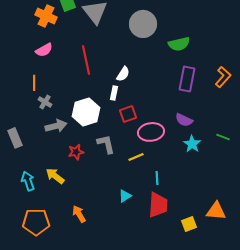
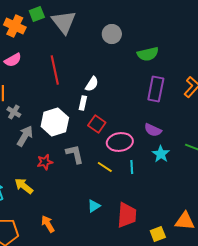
gray circle: (143, 24) -> (112, 34), size x0.7
red square: (128, 114) -> (97, 124), turned -36
gray arrow: (56, 126) -> (25, 136), turned -45
yellow line: (136, 157) -> (105, 167), turned 56
cyan line: (157, 178) -> (132, 167), moved

